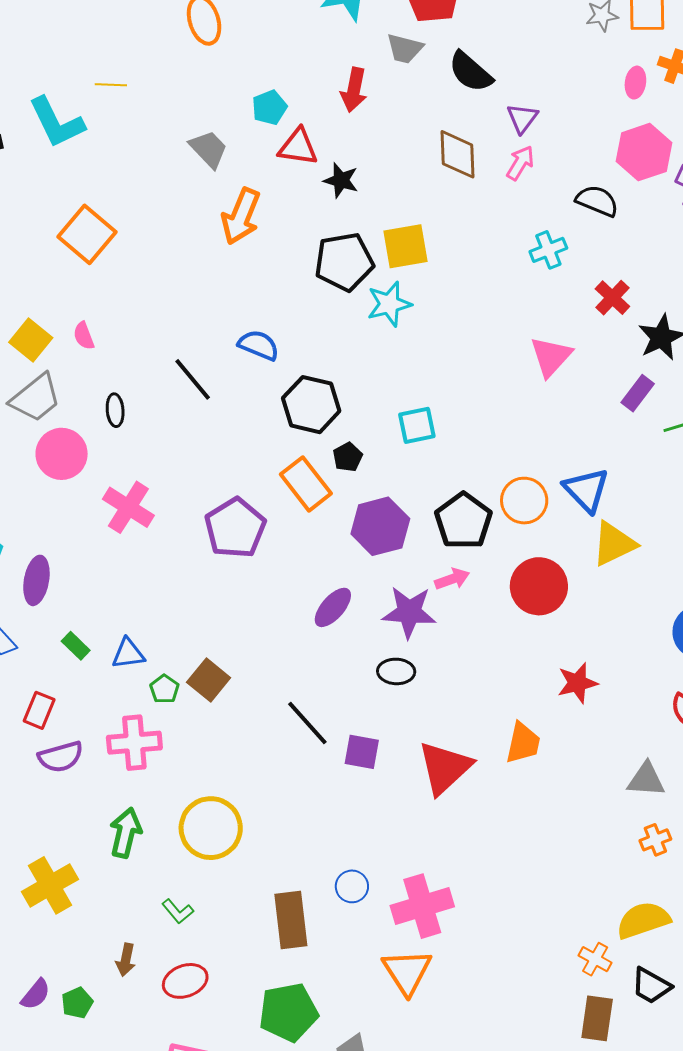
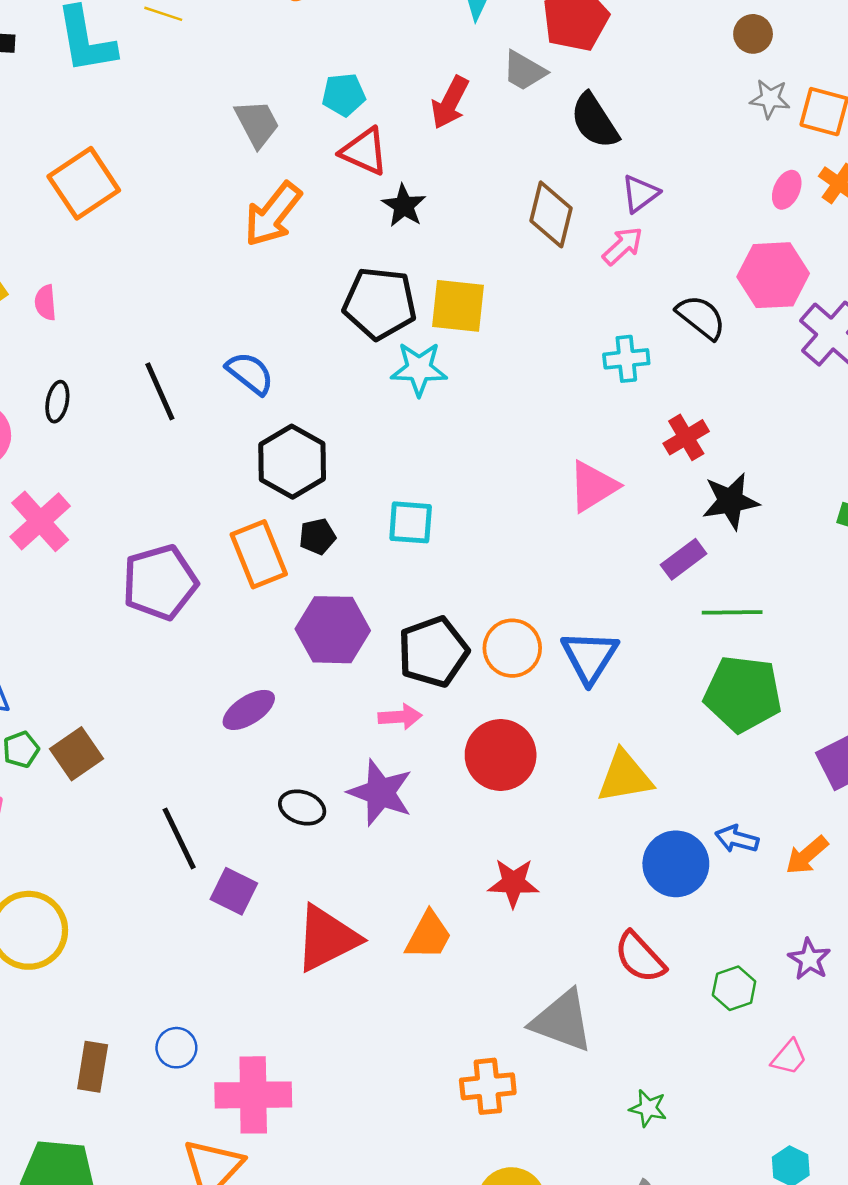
yellow triangle: (614, 544) -> (625, 777), moved
purple star: (409, 612) -> (380, 793), moved
gray triangle: (646, 780) -> (562, 1021), size x1.4
orange cross: (655, 840) -> (488, 1086), moved, size x1.4
brown rectangle: (291, 920) -> (93, 1067), size x0.7

